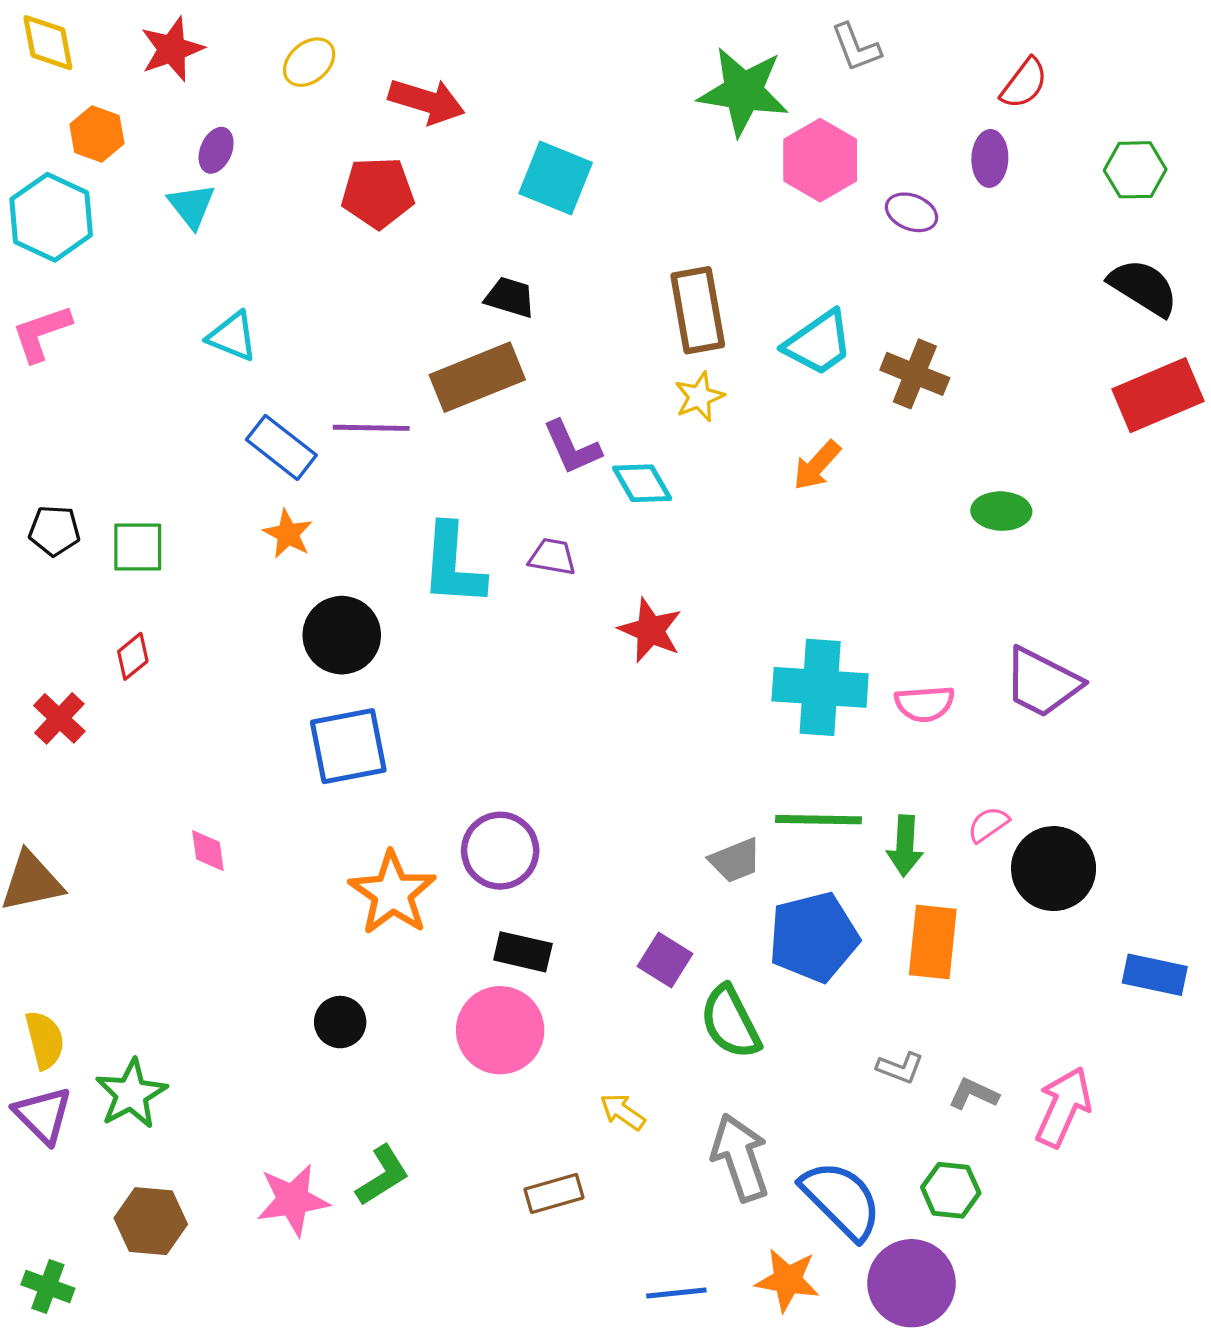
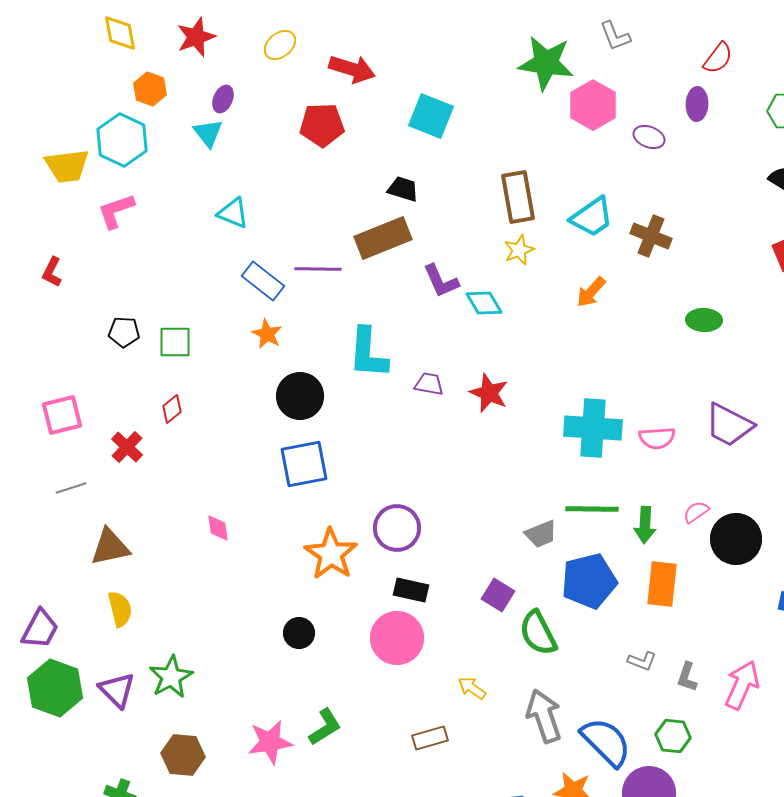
purple trapezoid: (552, 557) -> (429, 384), moved
yellow semicircle: (45, 1040) -> (120, 609), moved
gray L-shape: (974, 1094) -> (687, 677), turned -96

